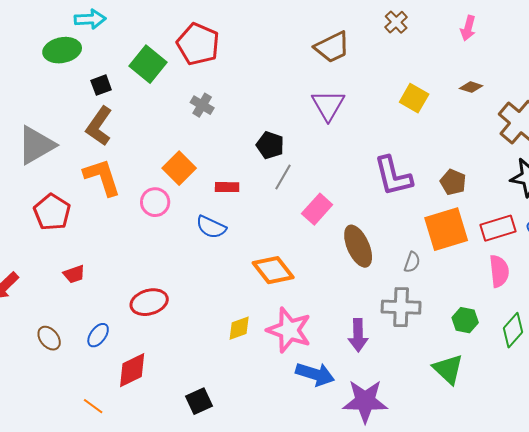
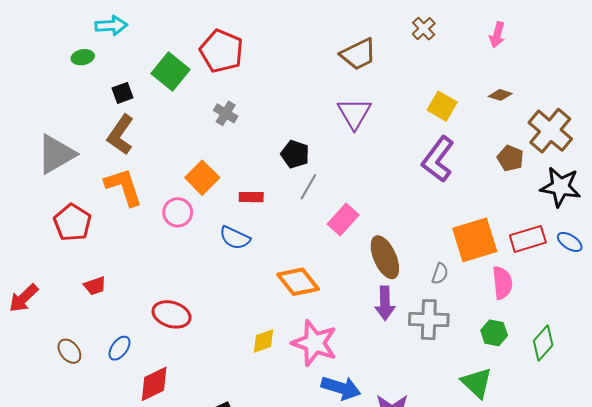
green ellipse: (62, 50) -> (83, 57), size x0.6
purple L-shape: (393, 176) -> (438, 159), moved, turned 51
brown pentagon: (453, 182) -> (510, 158), moved
pink semicircle: (499, 271) -> (502, 283), moved
red ellipse: (149, 302) -> (172, 314), turned 33
purple arrow: (358, 335) -> (385, 303), moved

